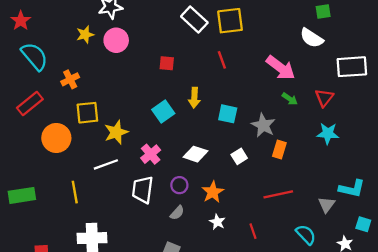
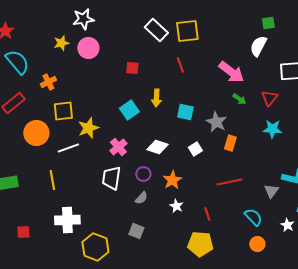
white semicircle: (312, 38) -> (258, 46), turned 85
white line: (106, 164) -> (68, 148), moved

